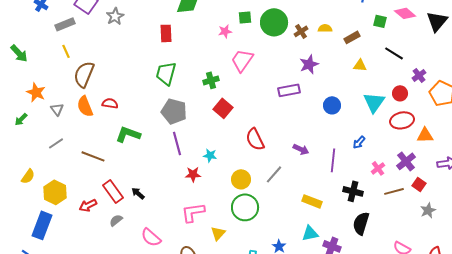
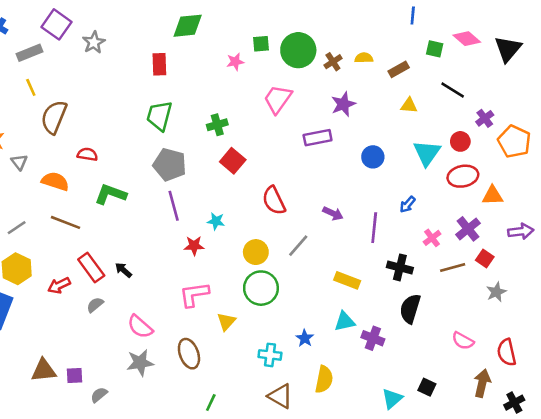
pink trapezoid: (242, 60) -> (278, 99), moved
orange semicircle: (85, 106) -> (55, 181), moved, turned 130
gray line: (56, 143) -> (17, 228), moved

